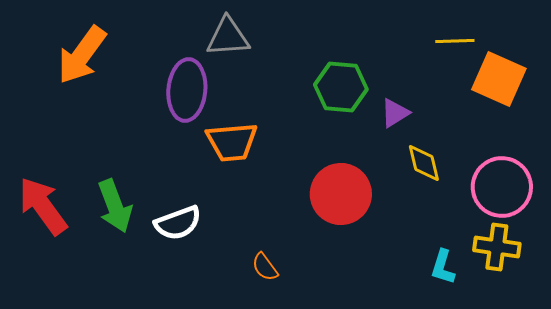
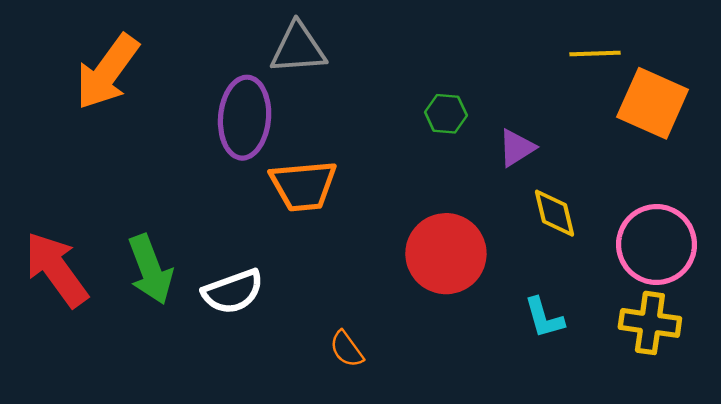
green hexagon: (341, 87) -> (446, 114), size x0.6
cyan L-shape: (443, 267) -> (544, 318), moved, turned -33

